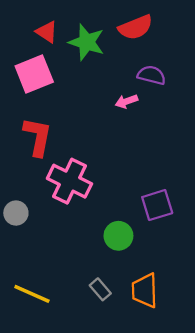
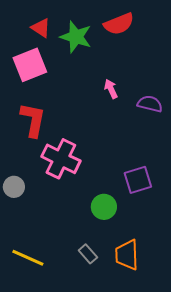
purple semicircle: (152, 75) -> (150, 104), moved
pink arrow: (126, 101) -> (111, 89), turned 84

